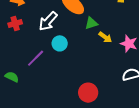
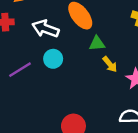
white arrow: (48, 21) -> (46, 29), turned 55

